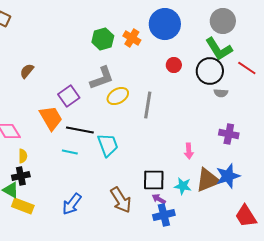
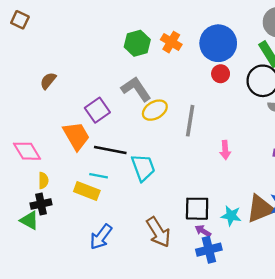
blue circle: (165, 24) -> (218, 43), moved
gray L-shape: (102, 78) -> (136, 89), turned -104
pink arrow: (189, 151) -> (225, 150), moved
yellow rectangle: (23, 206) -> (87, 191), moved

